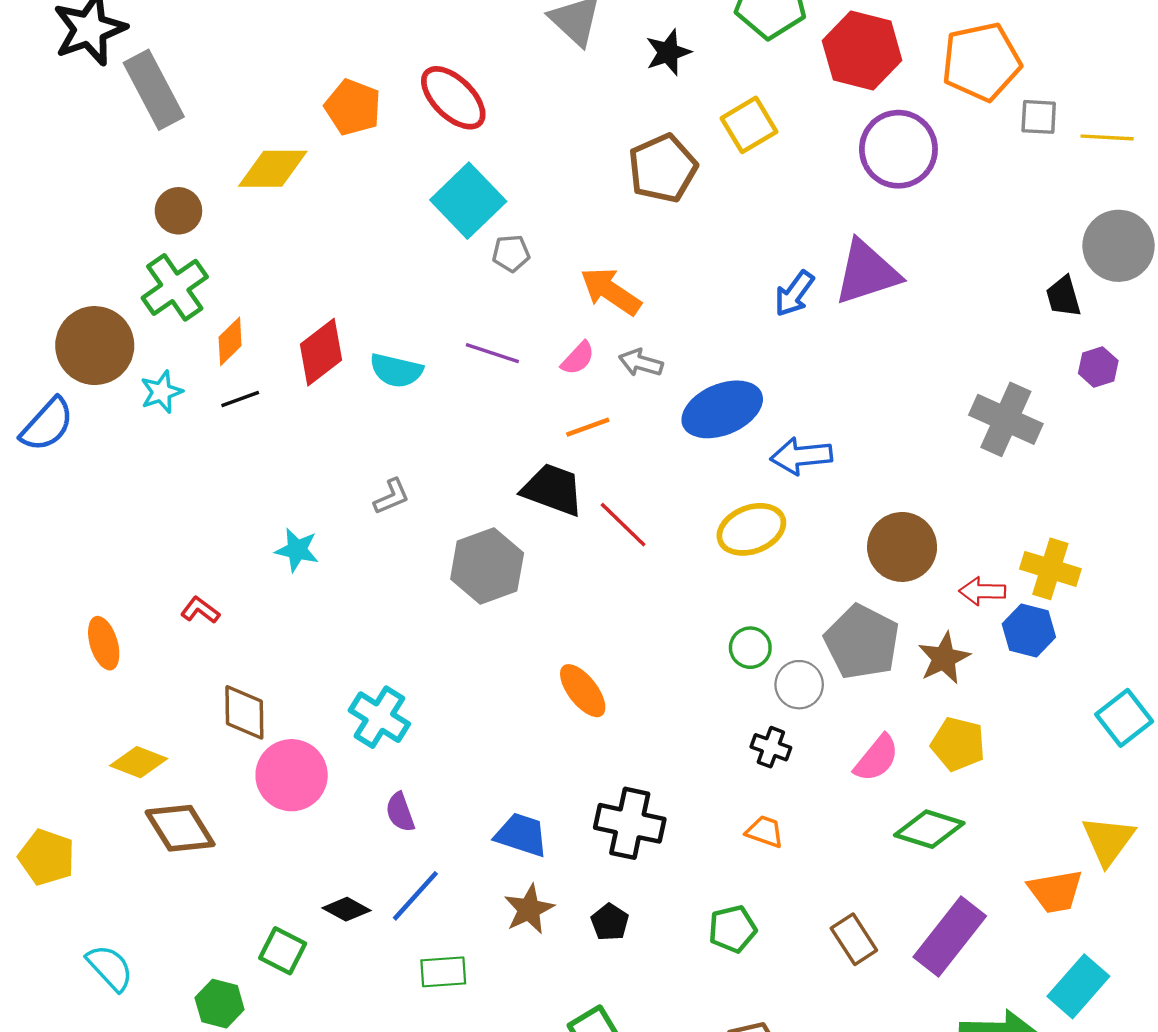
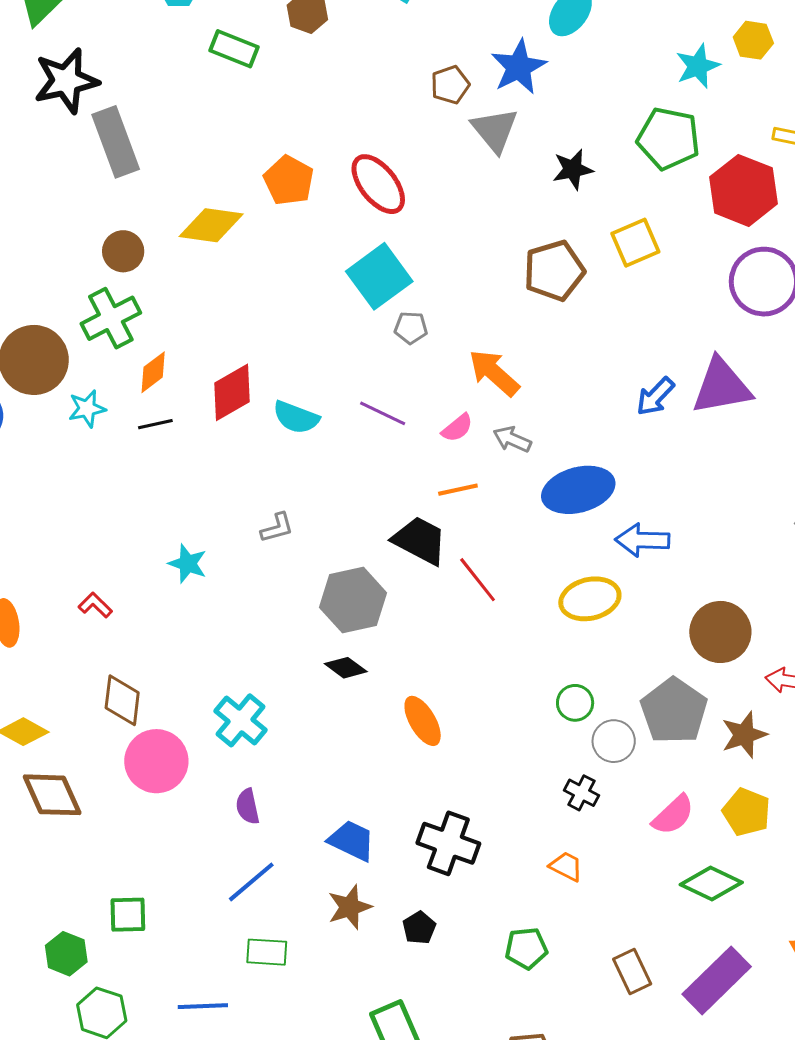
black diamond: (346, 909) -> (346, 668), moved
green square: (283, 951) -> (128, 915), turned -36

